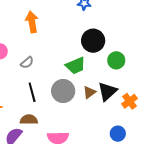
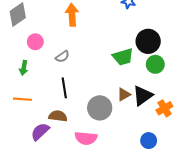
black circle: (93, 41) -> (148, 41), moved
green trapezoid: (76, 66) -> (123, 57), moved
gray circle: (63, 91) -> (100, 108), moved

